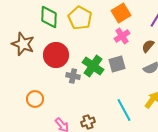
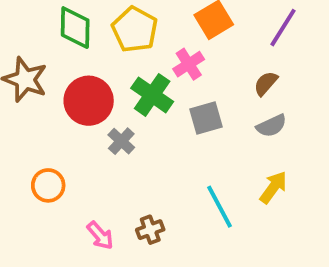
pink cross: (122, 36) -> (189, 64), moved
green cross: (93, 66) -> (152, 95), moved
gray cross: (73, 76) -> (121, 141), turned 32

